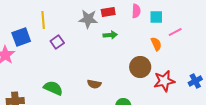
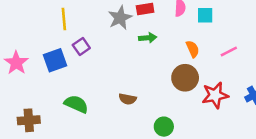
gray star: (88, 19) -> (120, 18), turned -30
pink line: (175, 32) -> (229, 51), moved
blue square: (21, 37) -> (55, 60), moved
orange semicircle: (156, 44) -> (193, 49), moved

